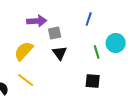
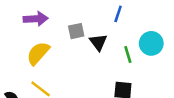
purple arrow: (37, 21) -> (36, 19), moved
black triangle: (60, 53) -> (98, 42), moved

